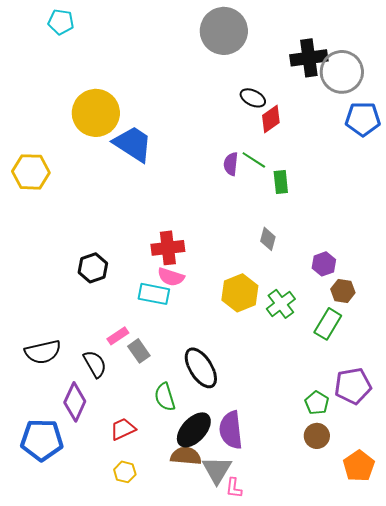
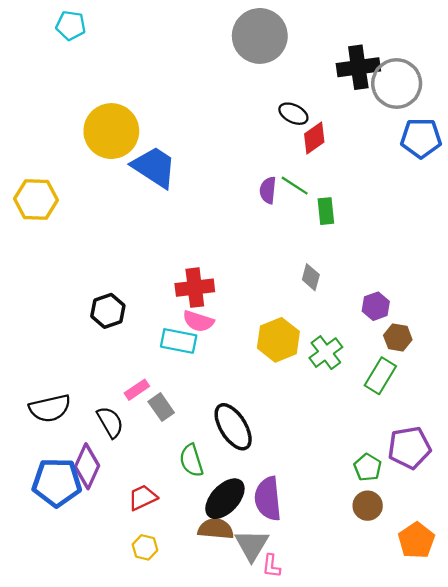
blue pentagon: (42, 440) -> (57, 482), moved

